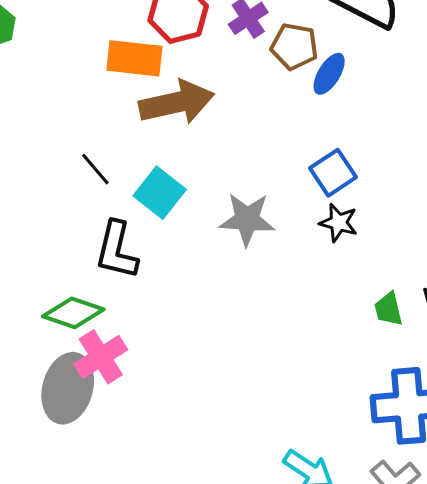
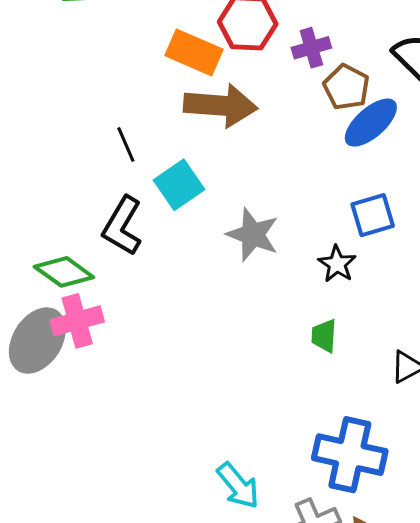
blue ellipse: (329, 74) -> (371, 123), size x1.4
blue square: (333, 173) -> (373, 215), moved
green trapezoid: (388, 309) -> (324, 336), moved

